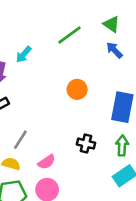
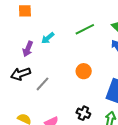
gray line: (20, 140) -> (43, 84), moved

